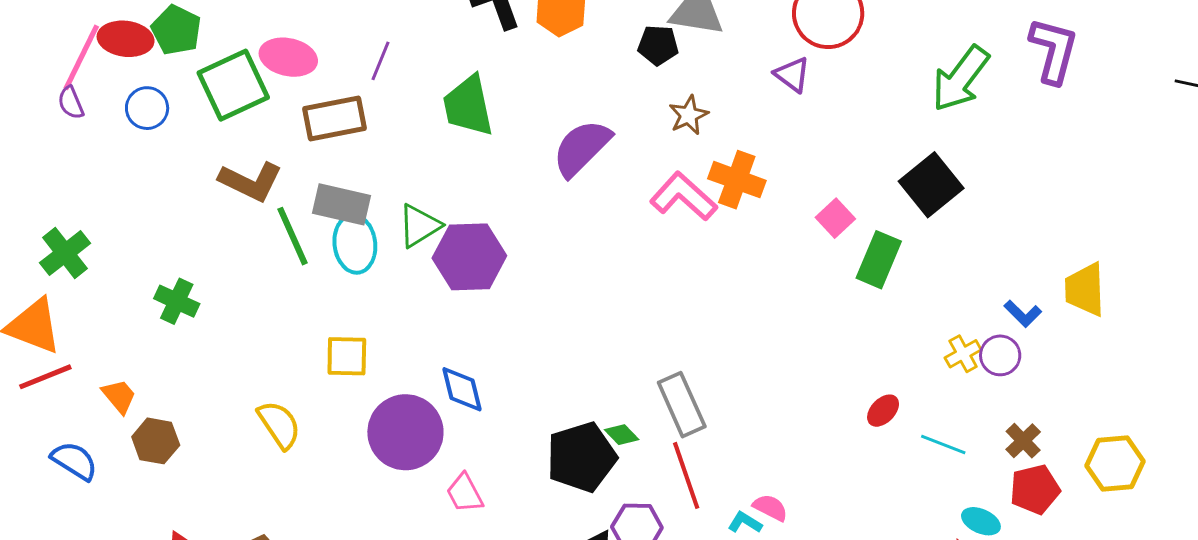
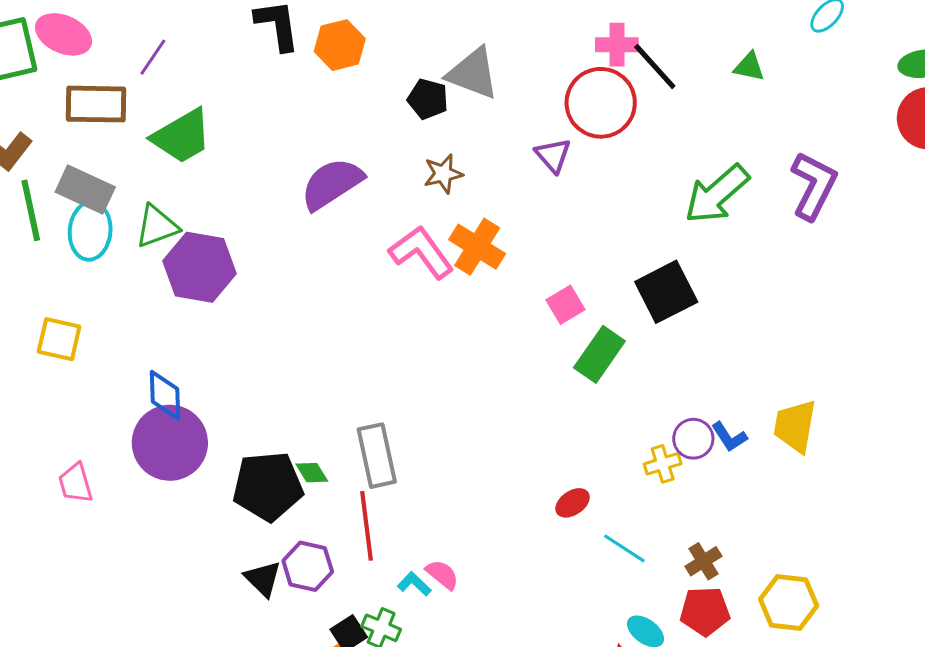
green trapezoid: (468, 106) -> (182, 136), moved, turned -120
purple circle: (1000, 355) -> (693, 439), moved
purple circle: (405, 432) -> (170, 443), moved
pink trapezoid: (465, 493) -> (76, 483), moved

